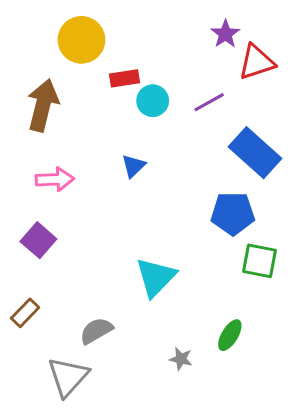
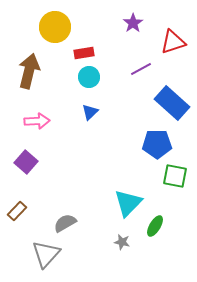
purple star: (225, 34) -> (133, 23), moved
cyan circle: (153, 101) -> (89, 77), moved
cyan triangle: (156, 277) -> (128, 203), moved

